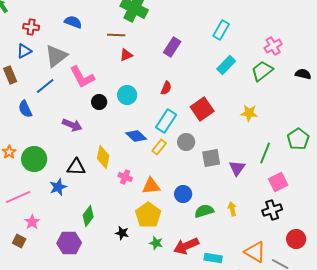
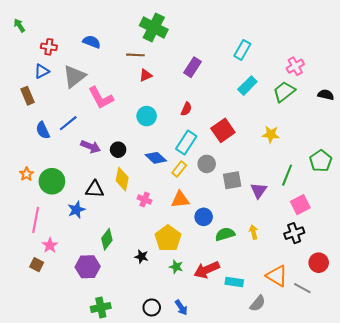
blue line: (45, 86) -> (68, 123), moved
black circle: (99, 102) -> (118, 150), moved
orange triangle: (151, 186) -> (180, 200), moved
pink line: (18, 197) -> (36, 220), turned -55

